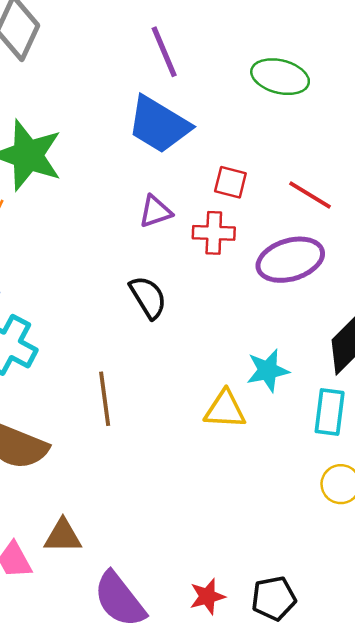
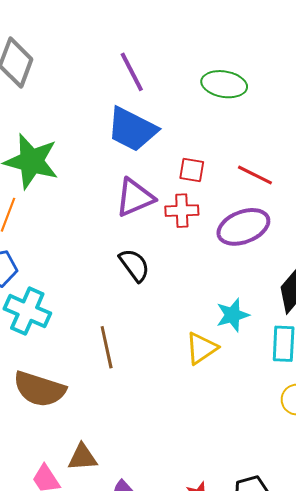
purple triangle: (155, 211) -> (135, 197), size x1.5
yellow triangle: (225, 409) -> (201, 348), turned -33

